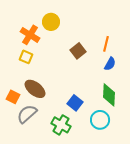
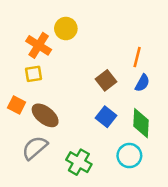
brown square: (78, 51) -> (106, 80), moved
yellow square: (26, 57) -> (33, 74), turned -32
orange square: (13, 97) -> (17, 105), moved
blue square: (75, 103) -> (106, 117), moved

